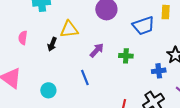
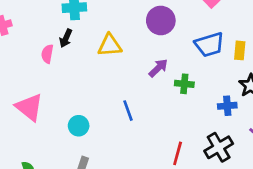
yellow rectangle: (166, 12) -> (240, 50), moved
black arrow: (52, 44) -> (66, 38), moved
purple arrow: (97, 50) -> (158, 68), moved

